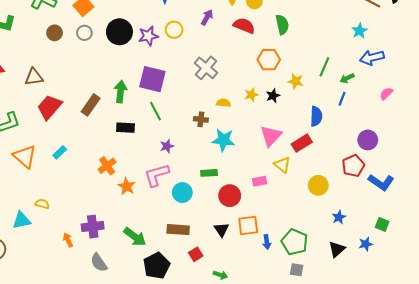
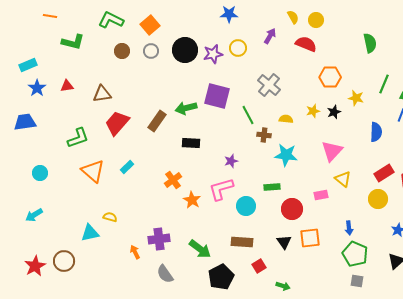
green semicircle: (282, 25) -> (370, 43), moved
green arrow: (120, 92) -> (186, 108), turned -110
green line: (155, 111) -> (248, 115), moved
red rectangle: (302, 143) -> (384, 173), moved
blue arrow: (267, 242) -> (349, 228), moved

